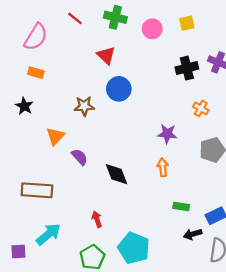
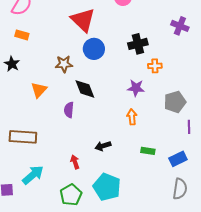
red triangle: (106, 55) -> (83, 20), size x1.5
black cross: (187, 68) -> (138, 44), moved
orange cross: (201, 108) -> (155, 66), moved, turned -32
purple semicircle: (80, 157) -> (69, 110), moved, turned -133
black diamond: (117, 174) -> (85, 89), moved
black arrow: (193, 234) -> (103, 146), moved

